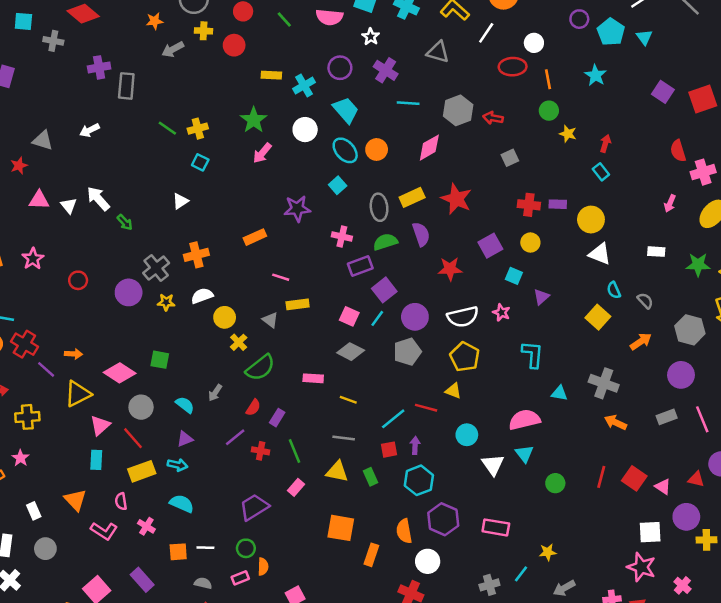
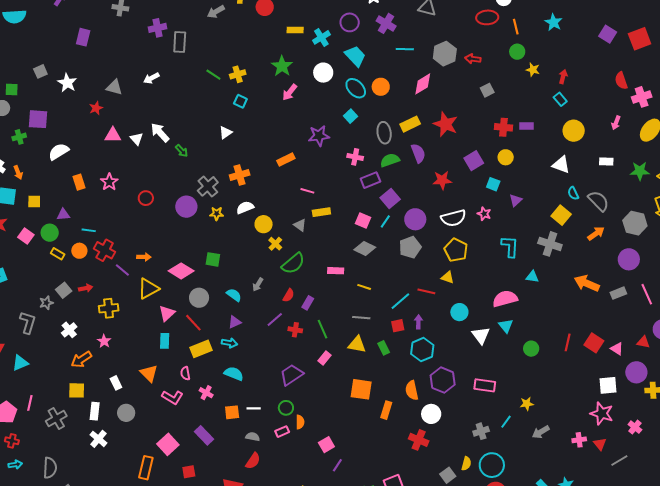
yellow circle: (591, 220) -> (574, 131), moved
gray semicircle: (645, 301) -> (598, 201), size x1.6
gray cross: (604, 383) -> (550, 244), moved
orange arrow: (616, 422) -> (587, 283), moved, size x1.4

